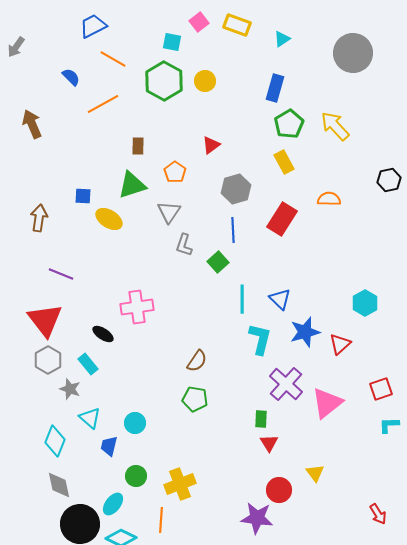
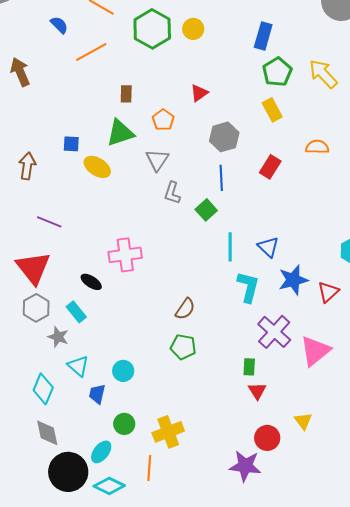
red rectangle: (282, 219) -> (270, 167), size x0.7

